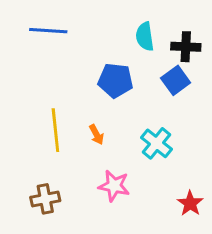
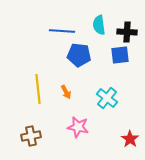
blue line: (48, 31) -> (62, 31), moved
blue square: (176, 80) -> (120, 55), turned 30

